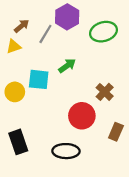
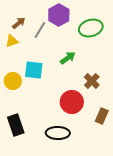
green arrow: (67, 66) -> (68, 58), moved

